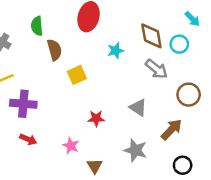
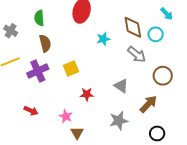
brown semicircle: (54, 50) -> (45, 43), moved
yellow square: (77, 75) -> (71, 69), moved
purple cross: (23, 104) -> (38, 71), moved, turned -30
gray star: (135, 150) -> (119, 121), turned -30
brown triangle: (95, 166) -> (77, 133), moved

